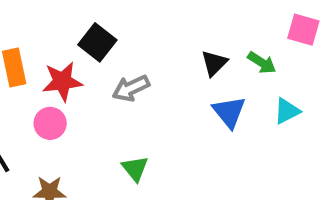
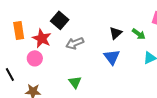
red star: (62, 81) -> (42, 38), turned 30
blue triangle: (229, 112) -> (112, 57), moved

